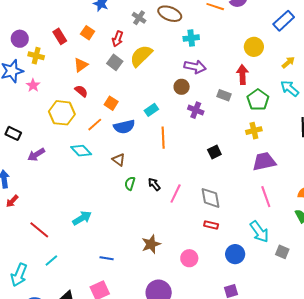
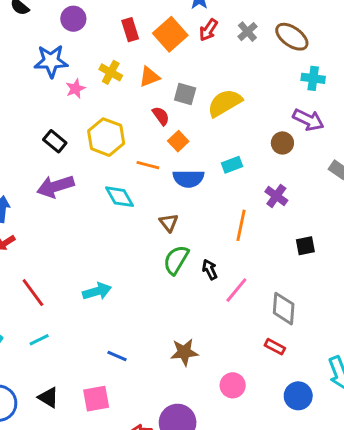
orange square: (88, 33) -> (170, 34), size x1.6
red arrow: (118, 39) -> (208, 30), moved
yellow cross: (36, 56) -> (111, 72), moved
yellow semicircle: (141, 56) -> (225, 103), moved
gray square: (115, 62) -> (185, 94), moved, turned -35
red semicircle: (81, 91) -> (161, 116), moved
purple cross: (196, 110) -> (276, 196), moved
orange line: (95, 125) -> (148, 165), turned 42
black rectangle: (13, 133) -> (55, 141), moved
orange line: (163, 138) -> (241, 225), moved
purple arrow: (36, 155) -> (55, 186), size x1.4
green semicircle: (130, 183) -> (176, 260), size x1.5

